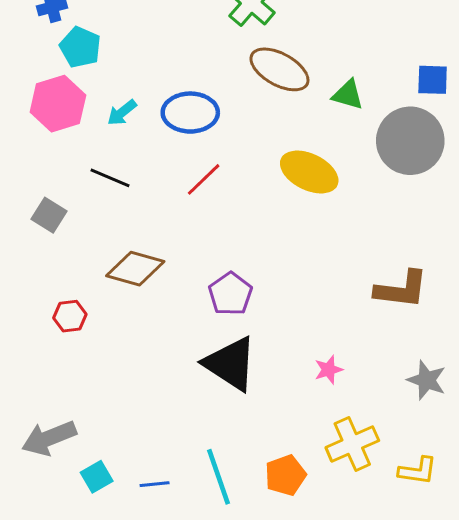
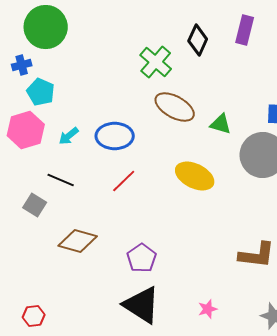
gray square: (49, 215) -> (35, 205), moved
red hexagon: (70, 316) -> (34, 316), moved

